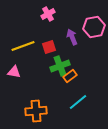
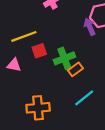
purple arrow: (72, 37) -> (90, 27), moved
red square: (49, 47) -> (39, 51), moved

